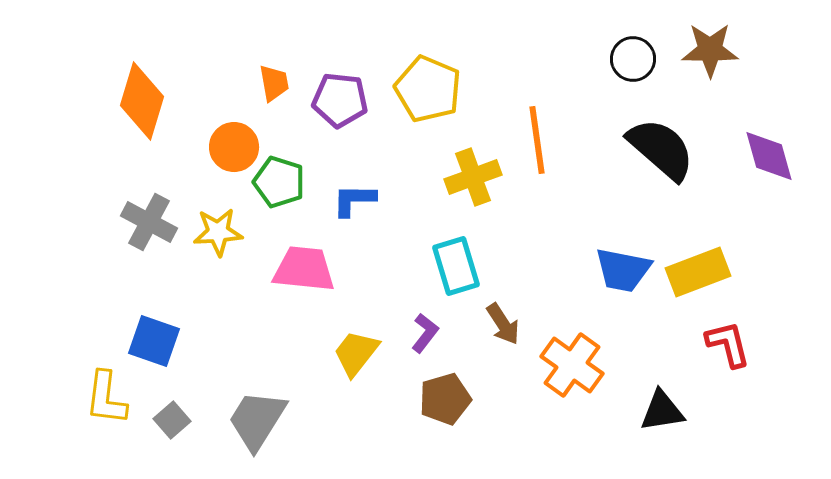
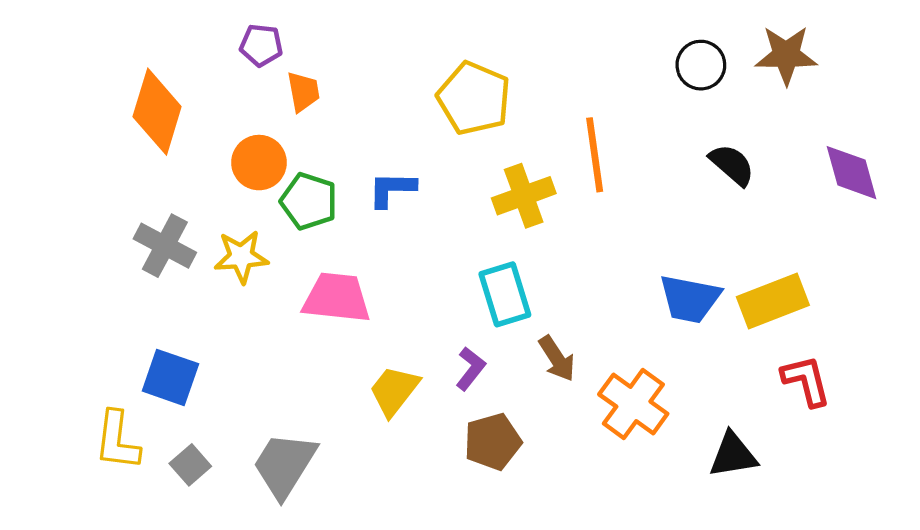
purple pentagon: (340, 100) -> (261, 45), moved, size x0.7
black semicircle: (661, 149) -> (732, 165), size x0.6
blue L-shape: (354, 200) -> (392, 189), moved

